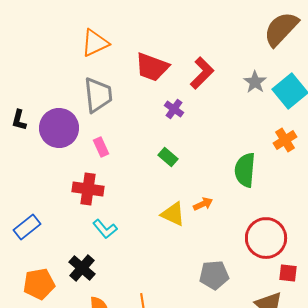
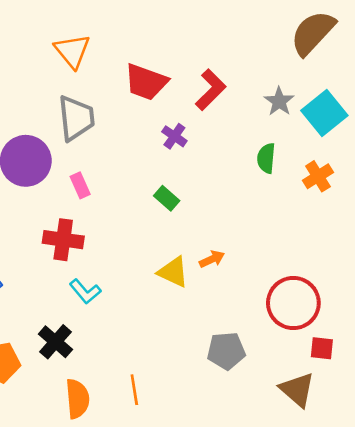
orange triangle: (95, 43) -> (72, 51), turned -44
green semicircle: (245, 170) -> (266, 158), moved, size x0.7

